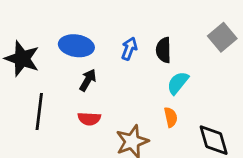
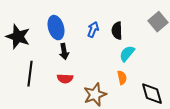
blue ellipse: (76, 46) -> (56, 28), turned 65
black arrow: (88, 80) -> (64, 52), turned 140

